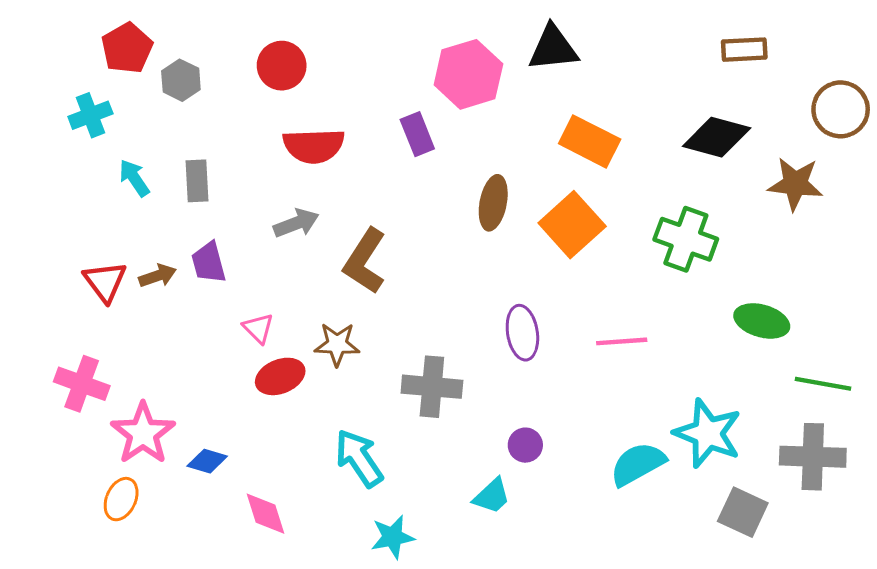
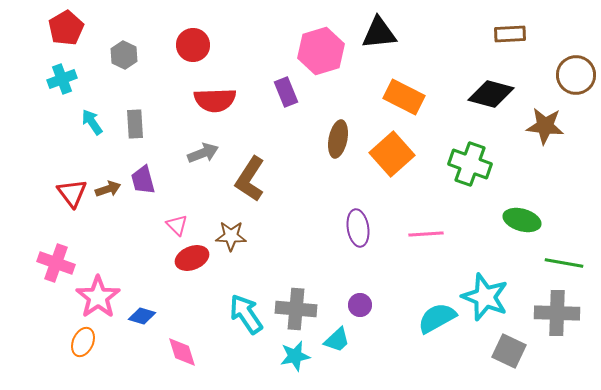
red pentagon: (127, 48) -> (66, 28), moved
gray cross: (432, 387) -> (296, 309), moved
cyan star: (393, 537) -> (295, 356), moved

